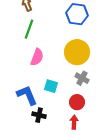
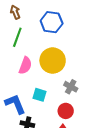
blue hexagon: (77, 14) -> (52, 22), moved
yellow circle: (77, 52) -> (53, 61), moved

